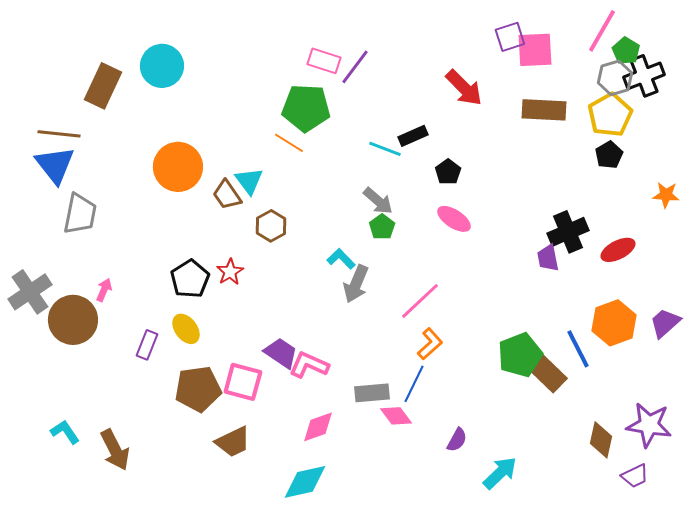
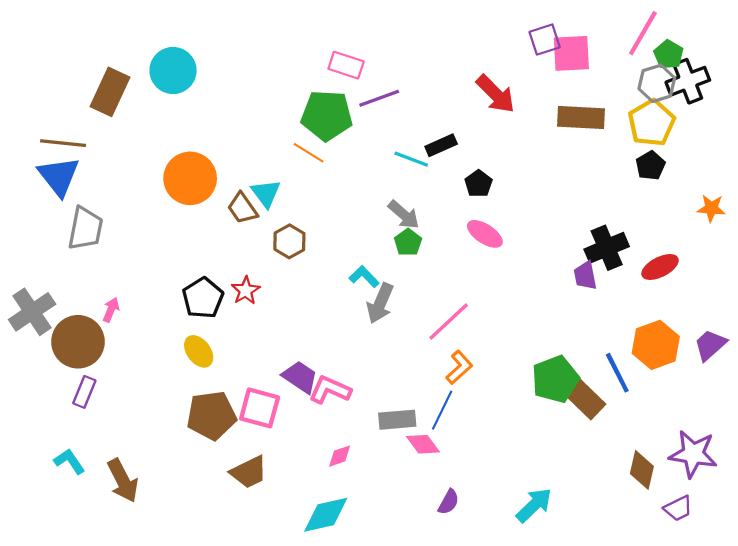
purple line: (355, 67) -> (379, 98), moved, turned 33
purple rectangle: (147, 345) -> (84, 392), moved
pink diamond: (318, 427) -> (340, 456), size x0.7
purple semicircle: (457, 440) -> (449, 502), moved

